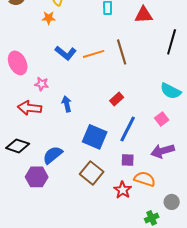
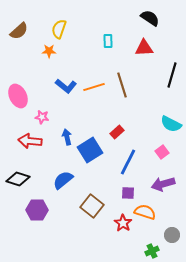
blue square: (95, 137) -> (90, 150), moved, turned 35
blue semicircle: (53, 155) -> (63, 180), moved

